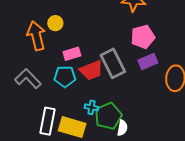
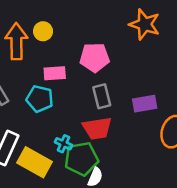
pink pentagon: (143, 37) -> (95, 57), moved
gray rectangle: (113, 63) -> (102, 96), size x0.7
red trapezoid: (91, 70) -> (97, 128), moved

